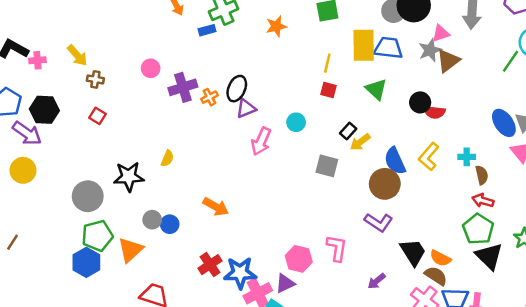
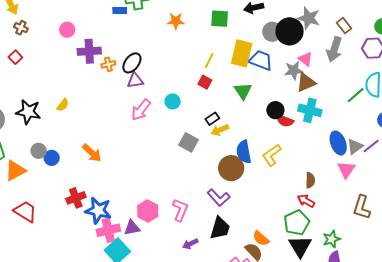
pink triangle: (441, 33) -> (305, 59), turned 42
cyan cross: (467, 157) -> (310, 110), moved, size x1.6
black trapezoid: (413, 252) -> (220, 228), moved, turned 35
purple arrow: (377, 281) -> (190, 244), moved

